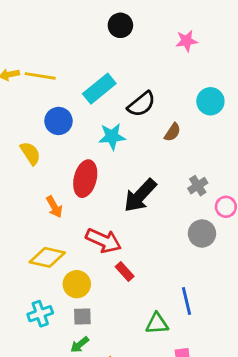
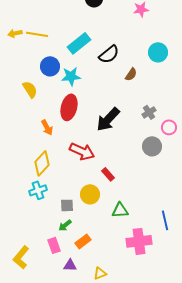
cyan star: (112, 136) -> (71, 76), moved
yellow diamond: (47, 257) -> (42, 163), turned -60
red rectangle: (125, 271) -> (108, 174), moved
yellow circle: (77, 284) -> (90, 194), moved
blue line: (187, 301) -> (165, 220), moved
cyan cross: (40, 314) -> (38, 190), moved

